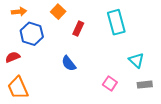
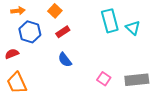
red rectangle: (78, 29) -> (63, 32), moved, turned 32
cyan triangle: (136, 60) -> (133, 28), moved
gray rectangle: (145, 85) -> (137, 80), size x1.6

